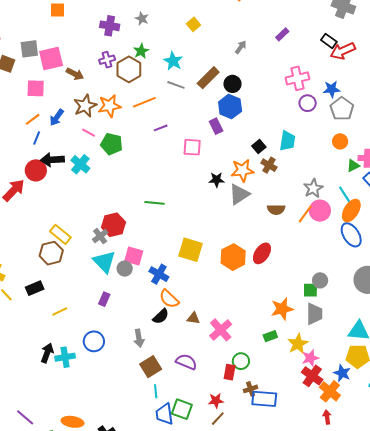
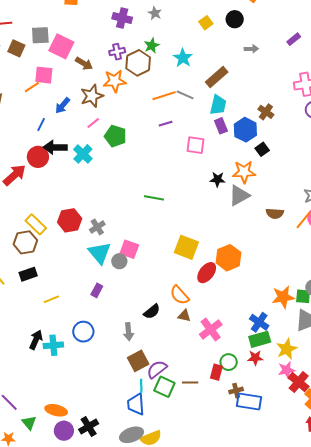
gray arrow: (241, 47) -> (251, 49), turned 48
pink square: (51, 59) -> (61, 46), turned 35
black circle: (233, 84) -> (235, 19), moved
gray line: (176, 85) -> (185, 95), moved
orange line: (144, 102) -> (164, 96), moved
orange star: (109, 106) -> (115, 81), moved
blue hexagon: (230, 107) -> (245, 130), moved
orange line: (33, 119) -> (32, 87), moved
pink line: (88, 133) -> (93, 123), turned -72
cyan trapezoid: (287, 141) -> (218, 105), moved
brown cross: (269, 165) -> (266, 112), moved
red hexagon: (113, 225) -> (70, 220), moved
yellow rectangle: (60, 234) -> (36, 224), moved
brown hexagon: (51, 253) -> (25, 242), moved
red ellipse: (262, 253) -> (207, 273), moved
blue cross: (159, 274) -> (259, 322), moved
orange semicircle: (169, 299) -> (180, 295), moved
orange star: (282, 309) -> (283, 297), moved
green rectangle: (270, 336) -> (260, 339), size x1.5
pink star: (310, 358) -> (286, 370), moved
purple semicircle: (186, 362) -> (157, 369), moved, turned -65
red star: (216, 401) -> (255, 358), moved
green square: (182, 409) -> (164, 387), moved
blue trapezoid: (164, 414) -> (136, 404), moved
brown line: (218, 419) -> (190, 382), moved, turned 42

